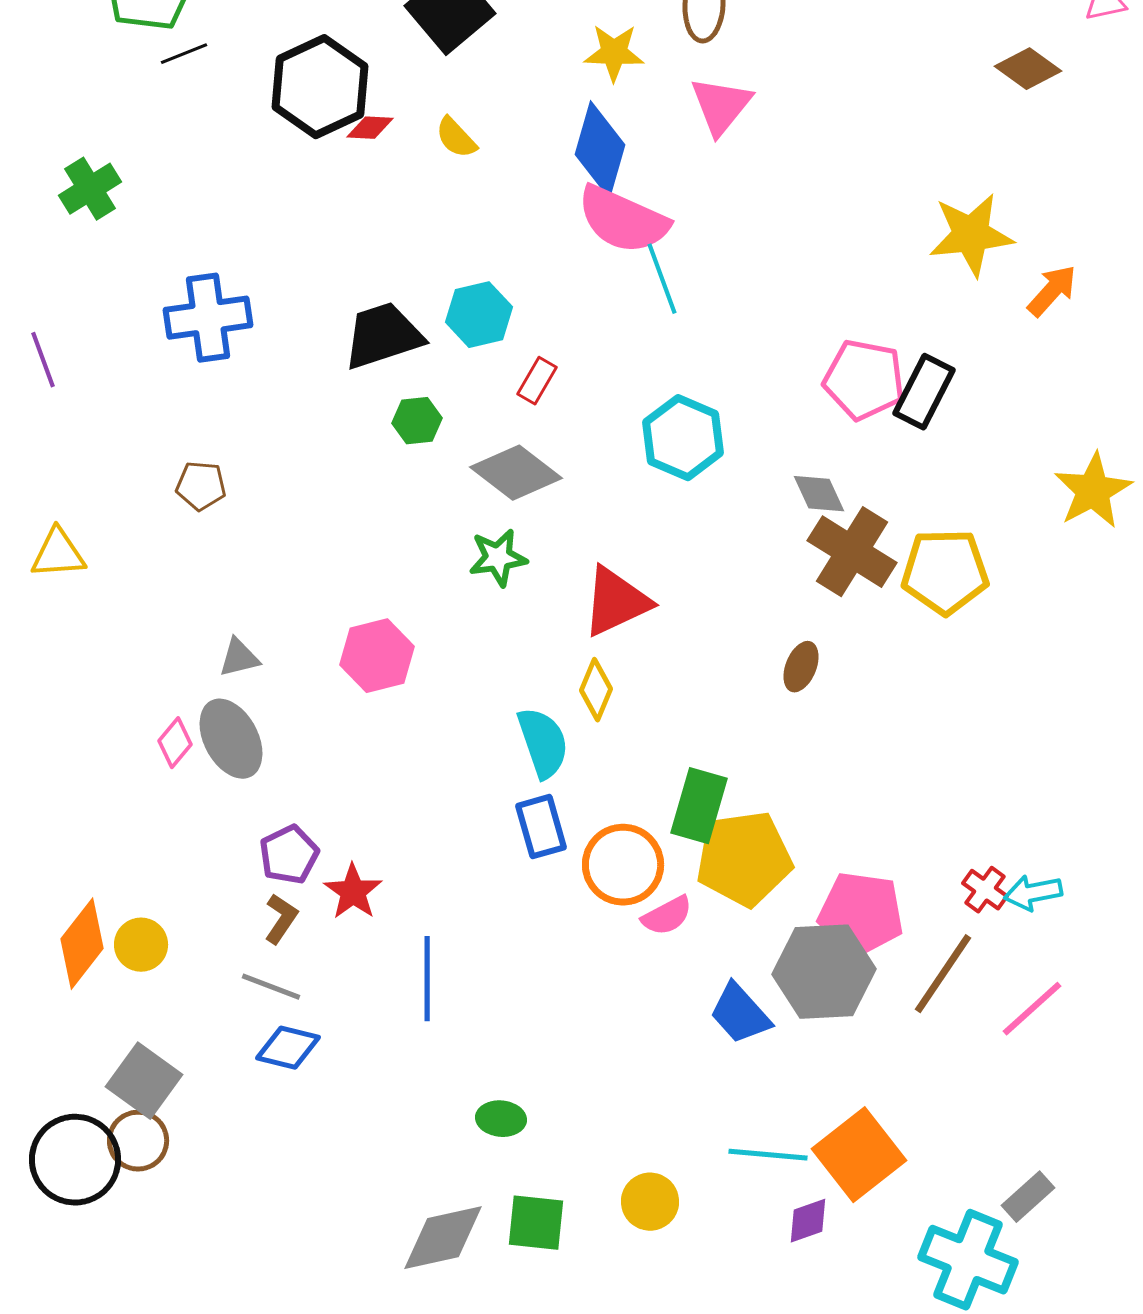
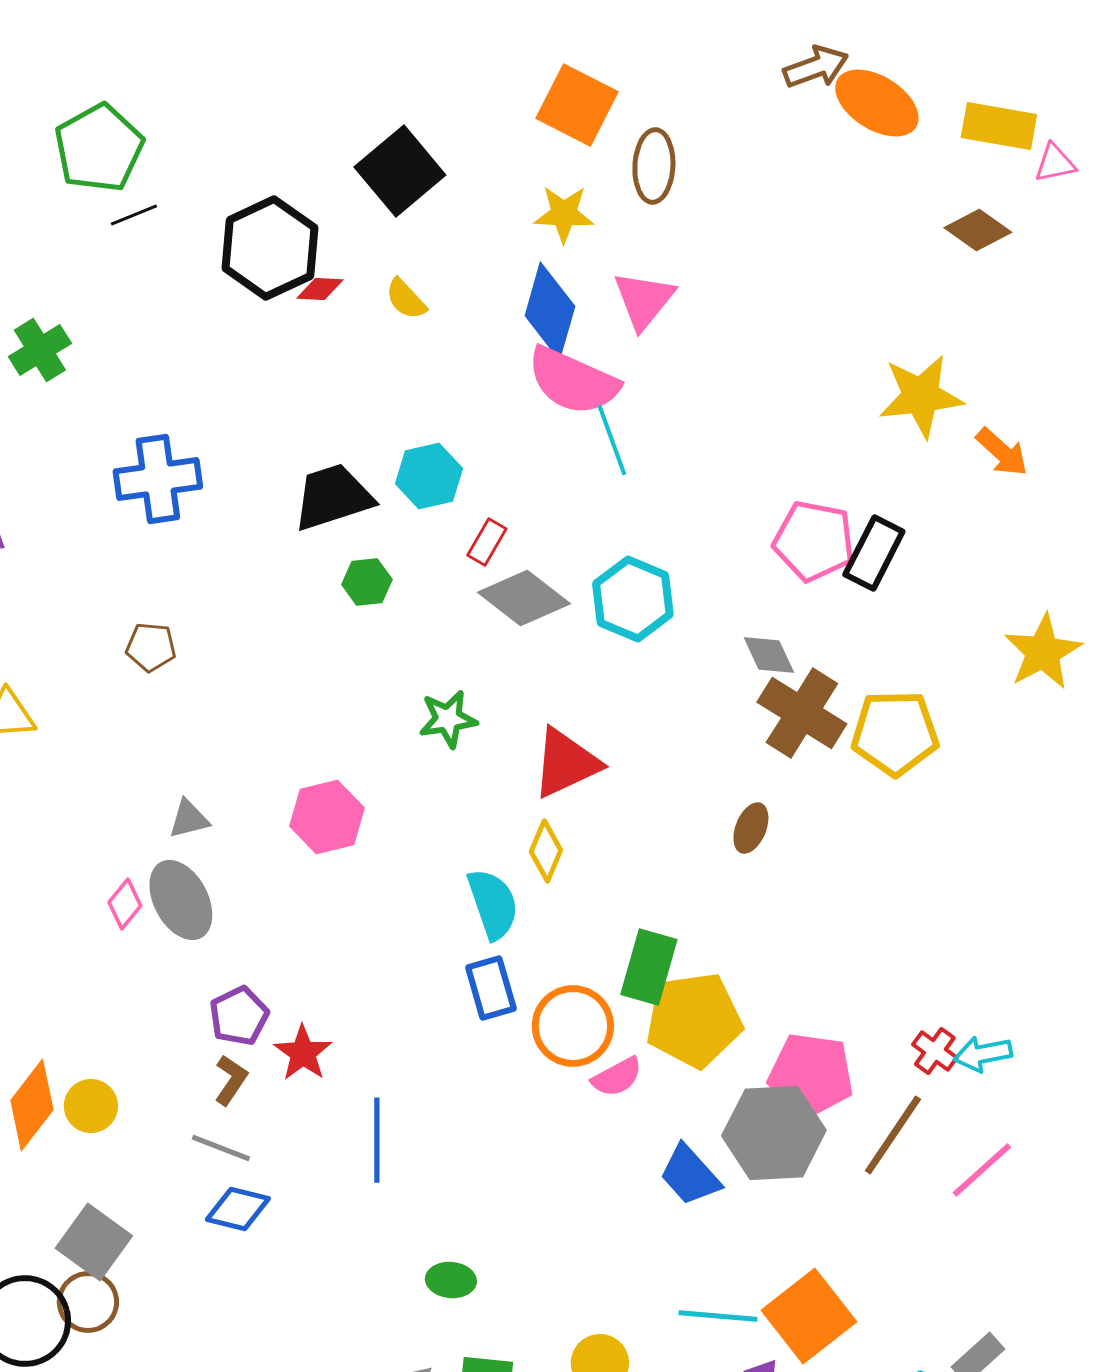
pink triangle: (721, 106) -> (644, 300), moved
orange arrow: (1052, 291) -> (1002, 452), turned 90
gray diamond: (516, 473) -> (524, 598), moved

